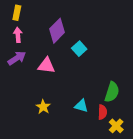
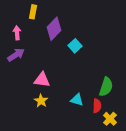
yellow rectangle: (17, 13) -> (33, 12), moved
pink triangle: (46, 66) -> (42, 80), moved

